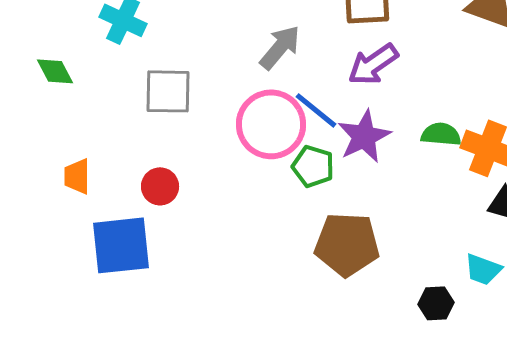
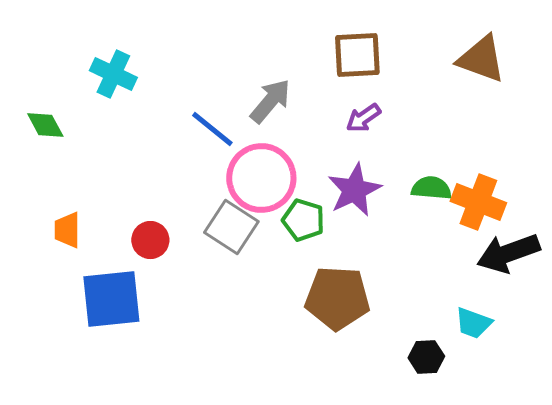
purple arrow: (373, 64) -> (363, 118), size x0.7
gray square: (168, 91) -> (231, 227), moved, turned 32
blue line: (316, 110) -> (212, 129), moved

